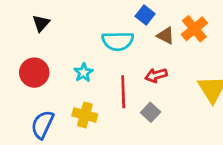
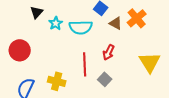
black triangle: (41, 23) -> (37, 12), moved
cyan star: (84, 73) -> (56, 23), moved
red arrow: (156, 75) -> (109, 52), turned -49

